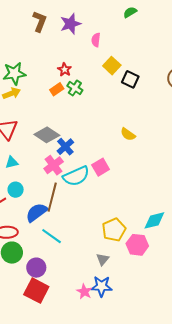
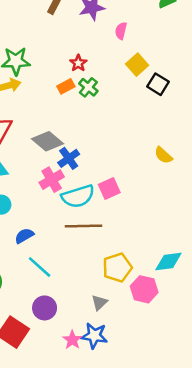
yellow semicircle: (128, 134) -> (163, 155), moved
brown line: (52, 197) -> (83, 226), moved, turned 68
blue semicircle: (37, 213) -> (24, 236), size x0.7
purple circle: (36, 268) -> (45, 308), moved

